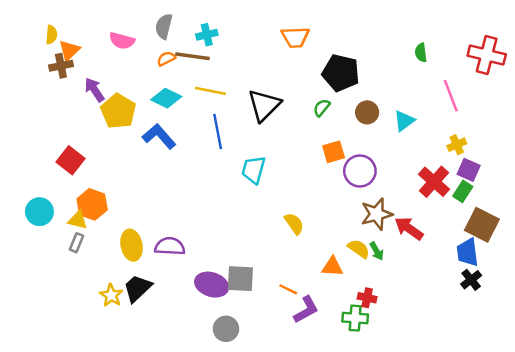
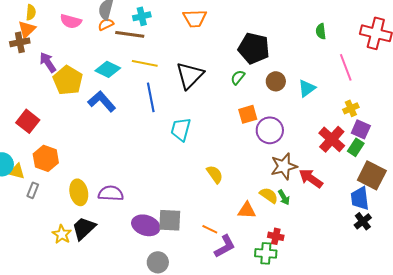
yellow semicircle: (51, 35) -> (31, 12), moved
orange trapezoid: (295, 37) -> (195, 18), moved
orange semicircle: (166, 59) -> (106, 24), moved
yellow triangle: (78, 220) -> (17, 171), moved

